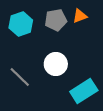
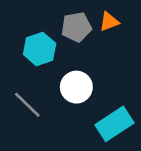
cyan hexagon: (21, 24) -> (40, 49), moved

